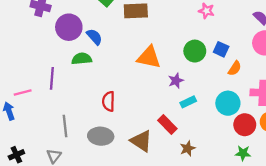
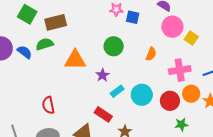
blue square: (221, 49) -> (133, 17), moved
green semicircle: (82, 59) -> (45, 44), moved
cyan circle: (228, 103) -> (142, 95), moved
green star: (243, 153) -> (181, 124), moved

